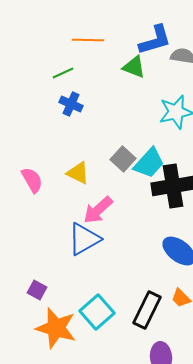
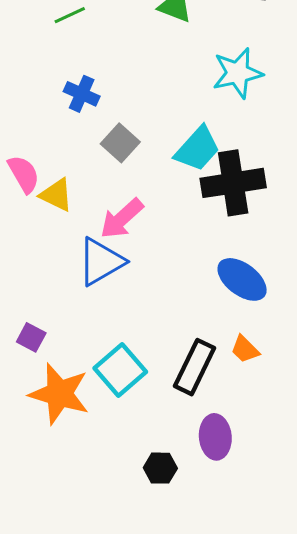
blue cross: (71, 104) -> (82, 94), moved
gray square: (123, 159) -> (120, 143), moved
yellow triangle: (78, 173) -> (56, 195), moved

